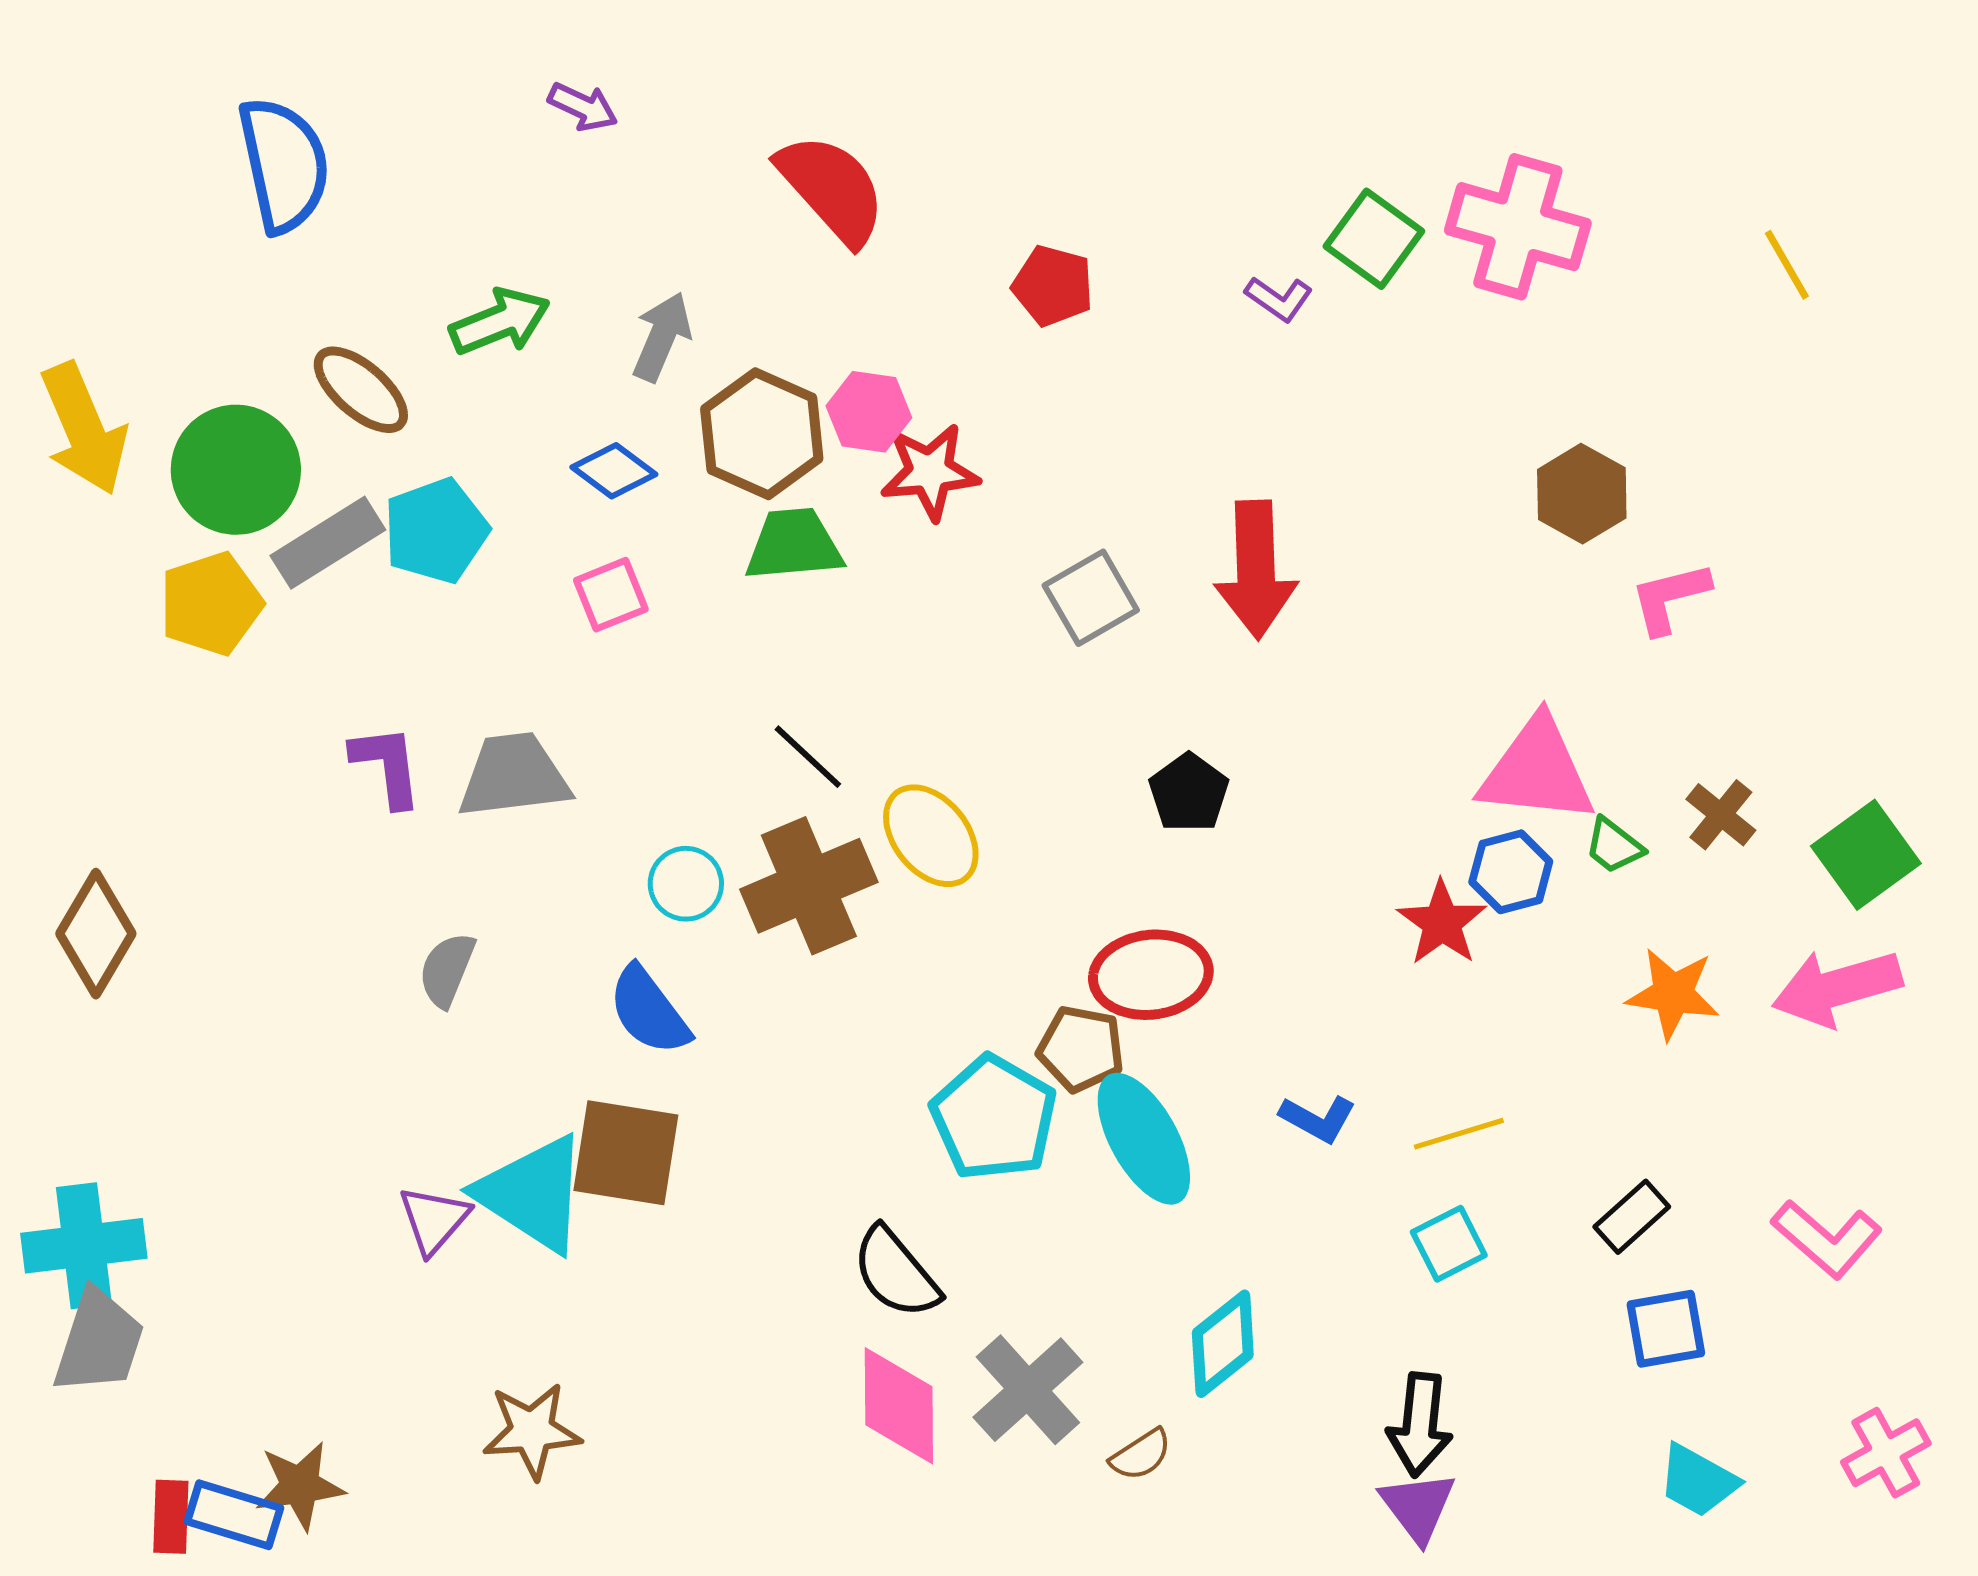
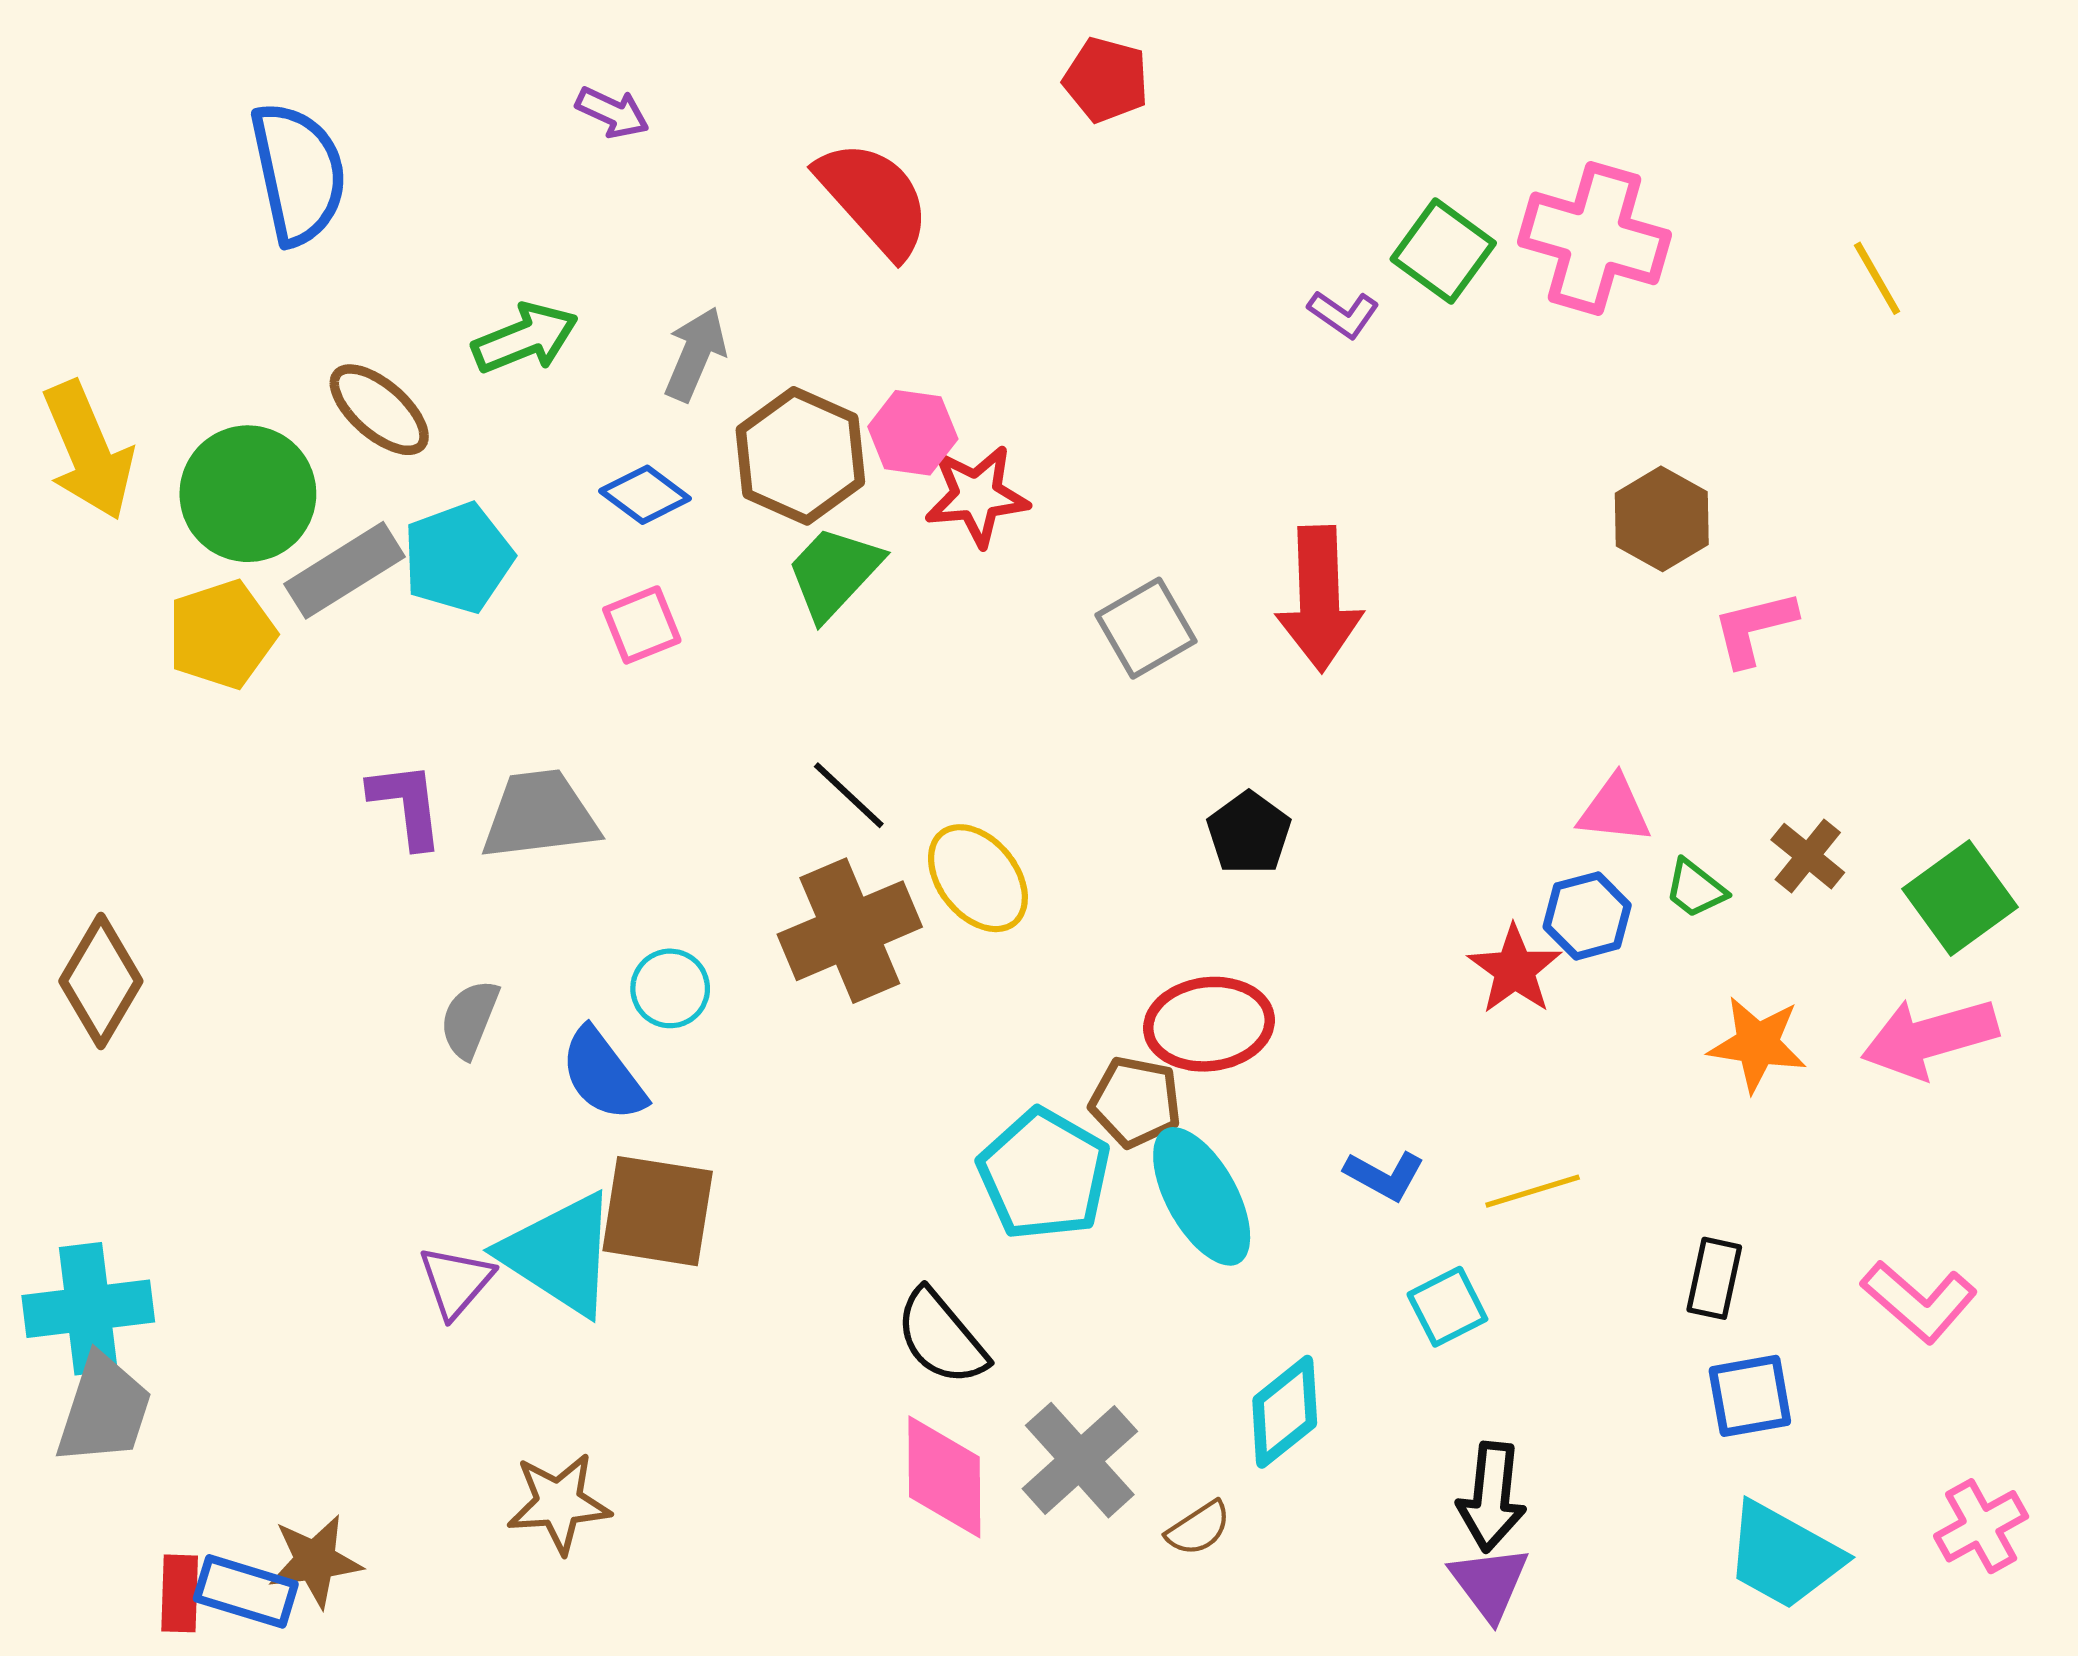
red pentagon: (1053, 286) -> (1106, 80), moved
green trapezoid: (794, 545) -> (834, 572), turned -42
pink triangle: (1537, 771) -> (1614, 810), size x0.6
cyan circle: (686, 884) -> (670, 988), moved
blue semicircle: (649, 1011) -> (603, 1075), moved
black rectangle: (1632, 1217) -> (1714, 1278), turned -36
cyan square: (1449, 1244) -> (1447, 1307), moved
cyan trapezoid: (1698, 1481) -> (1784, 1556), size x1.4

